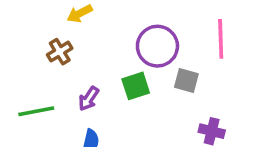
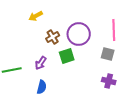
brown cross: (60, 52) -> (53, 37), moved
gray square: (186, 81) -> (108, 54), moved

